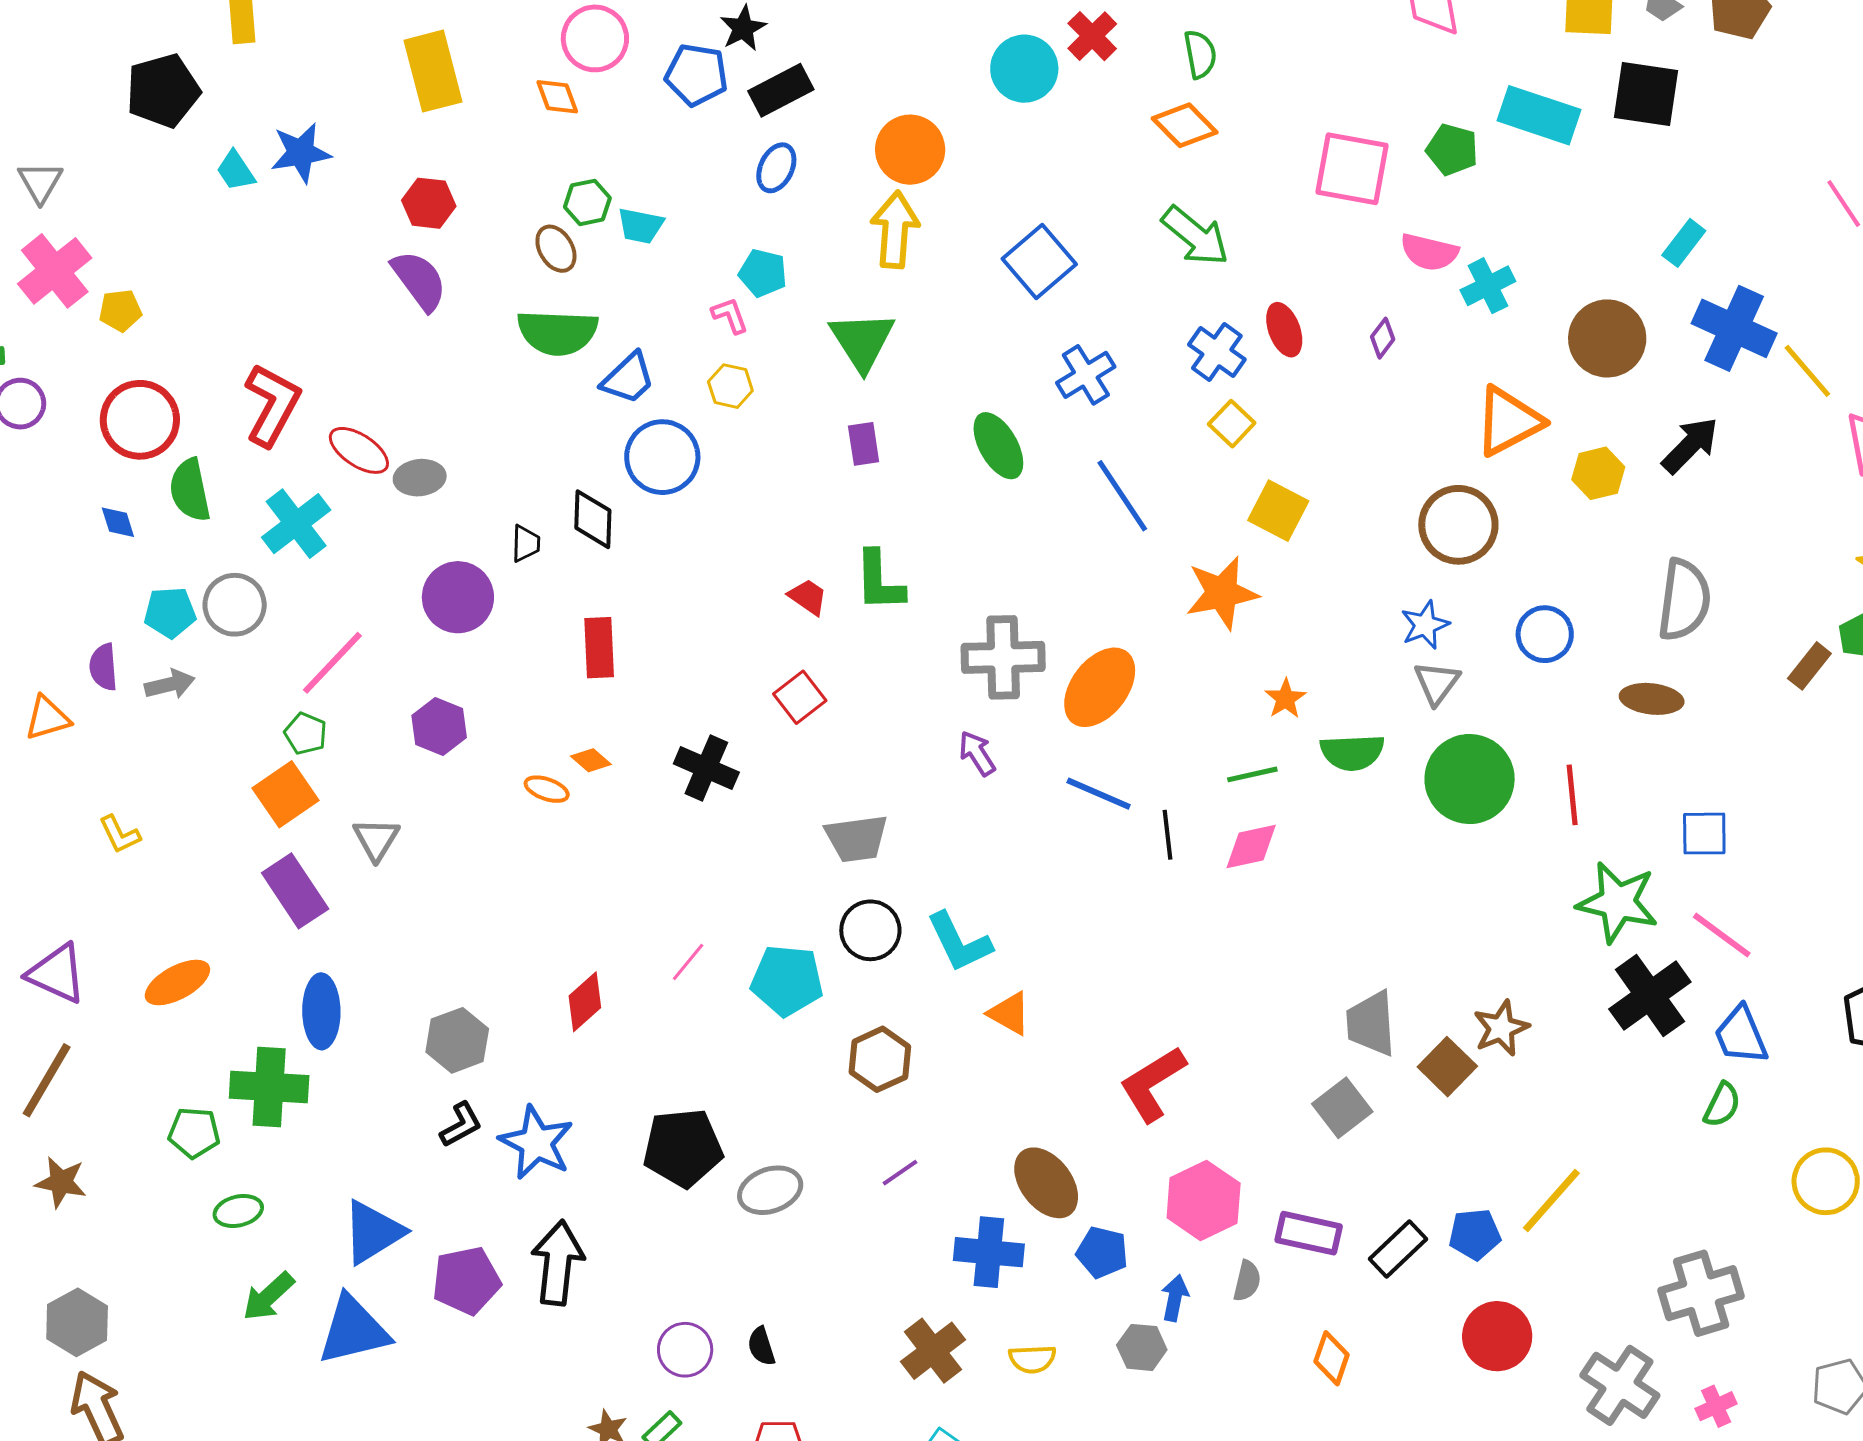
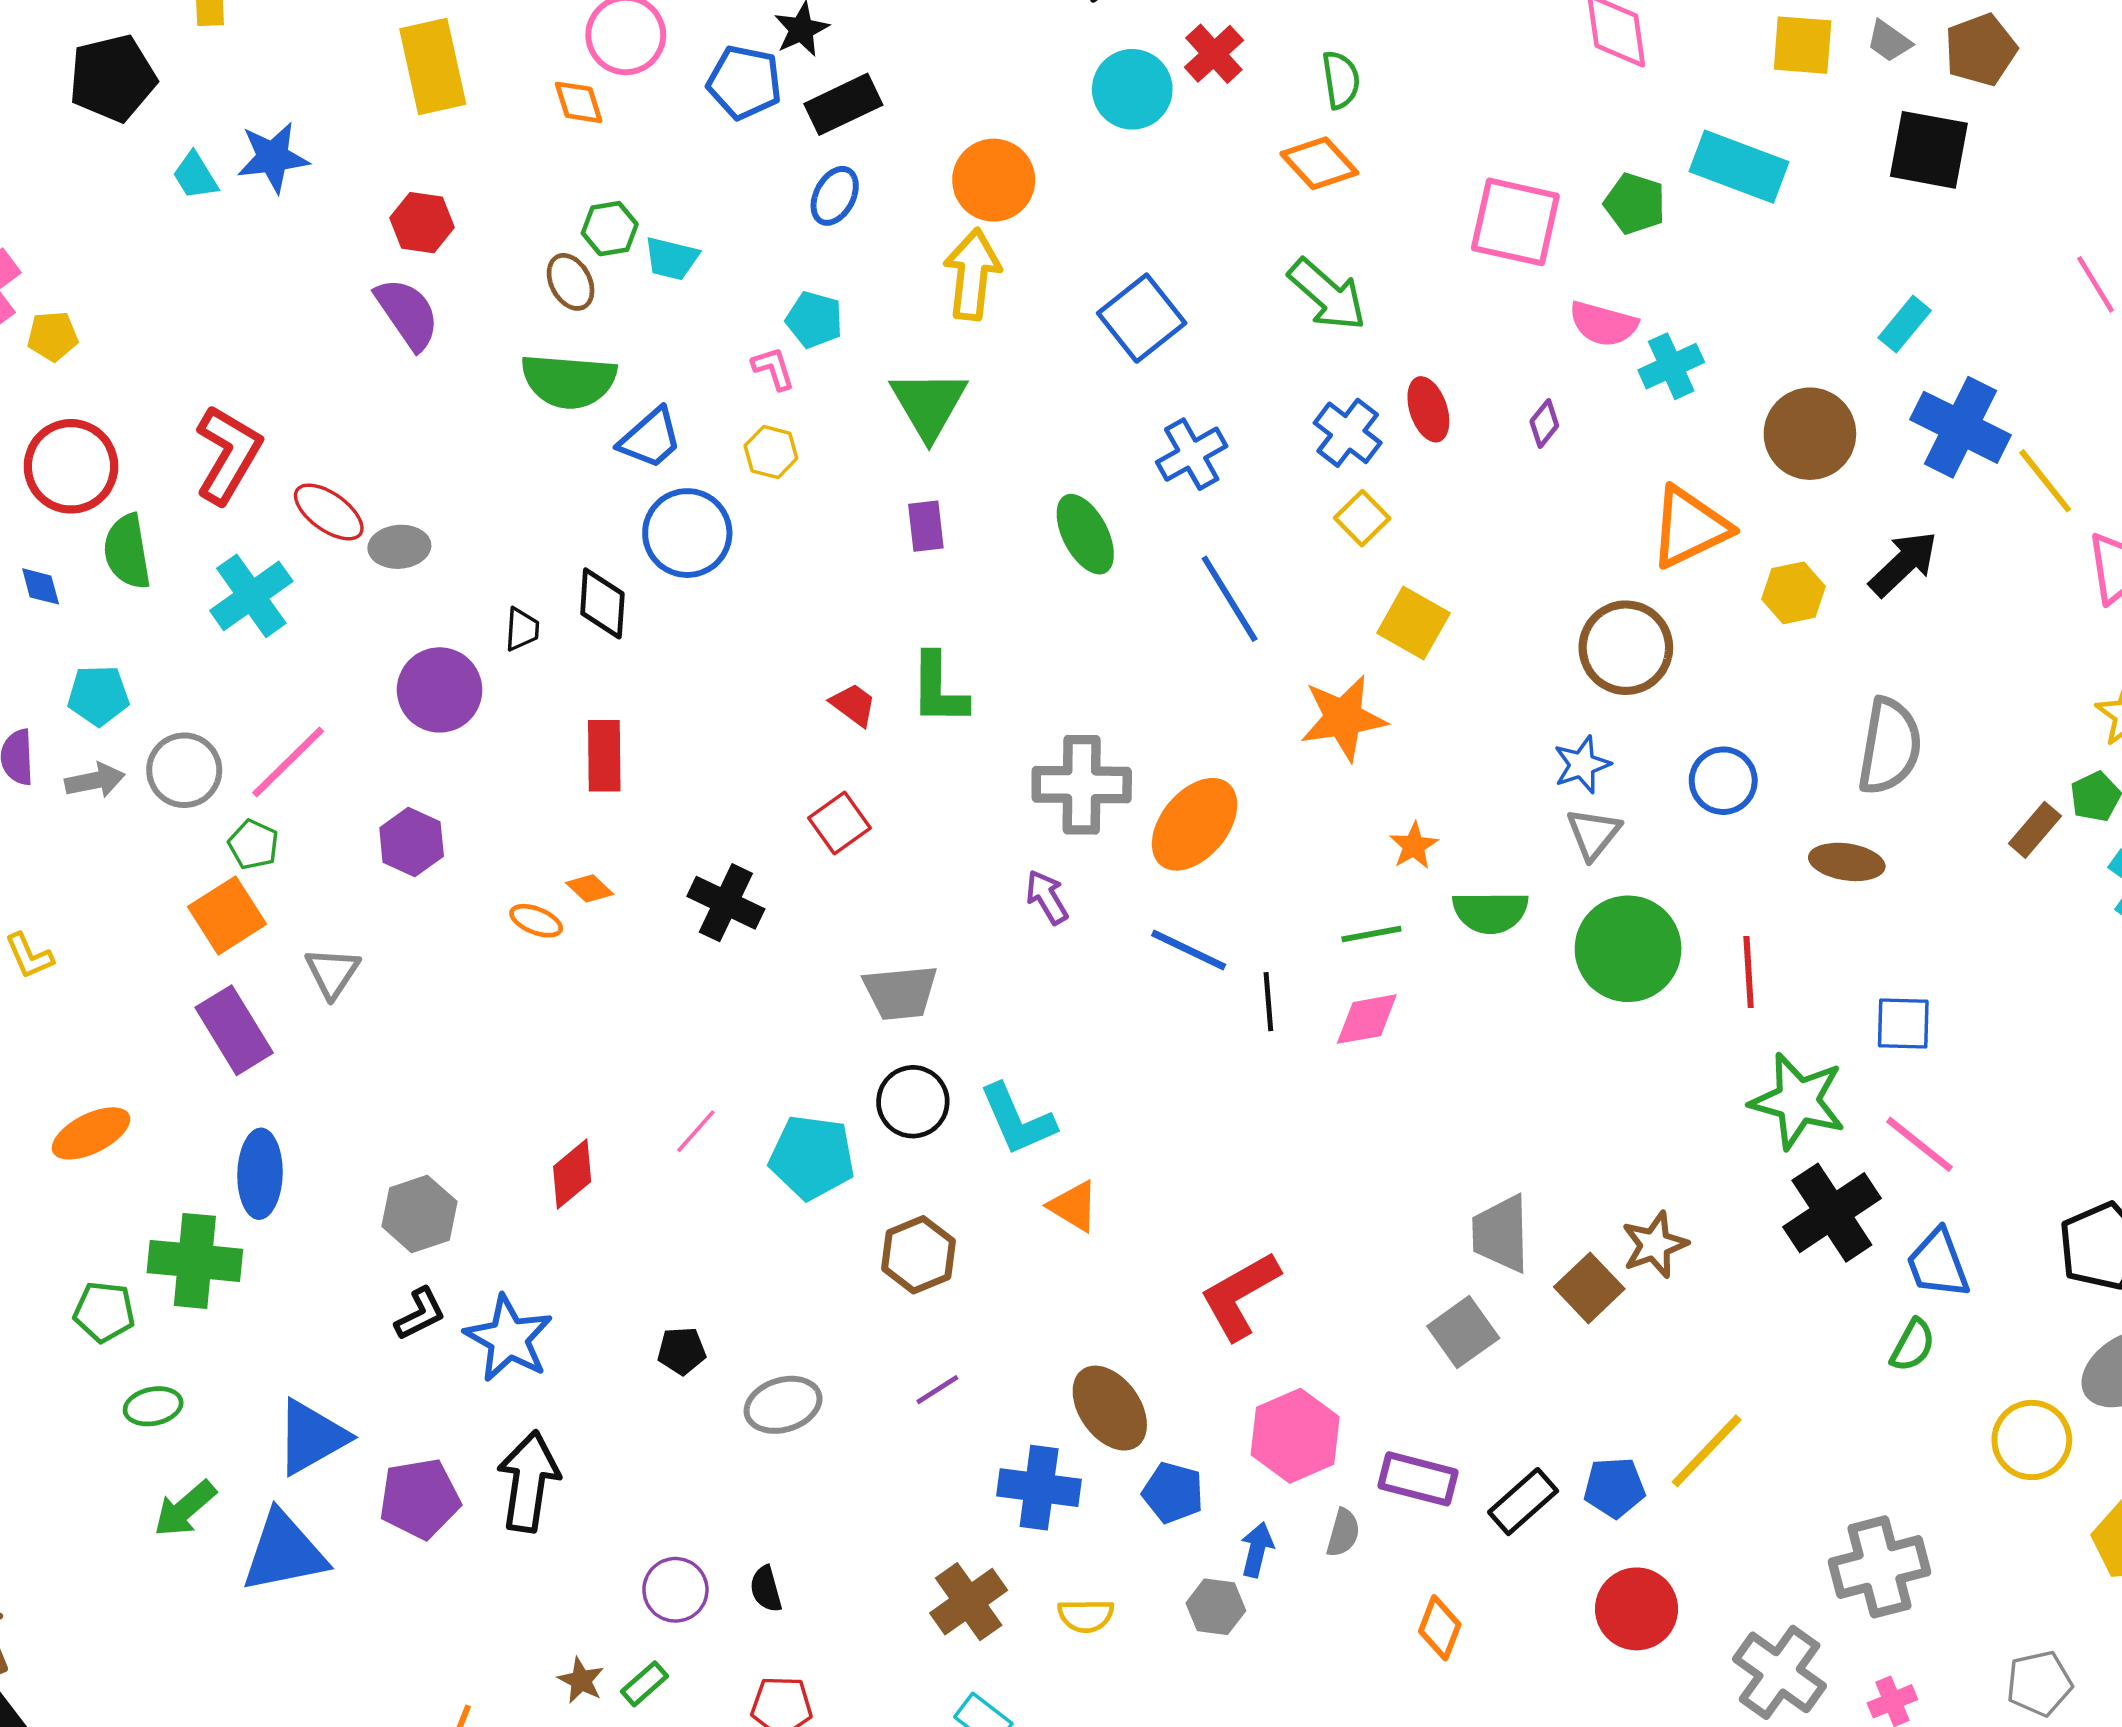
black square: (1646, 94) -> (1929, 150), moved
gray circle: (235, 605) -> (184, 770), moved
black pentagon: (683, 1148) -> (682, 1351), size x0.5

